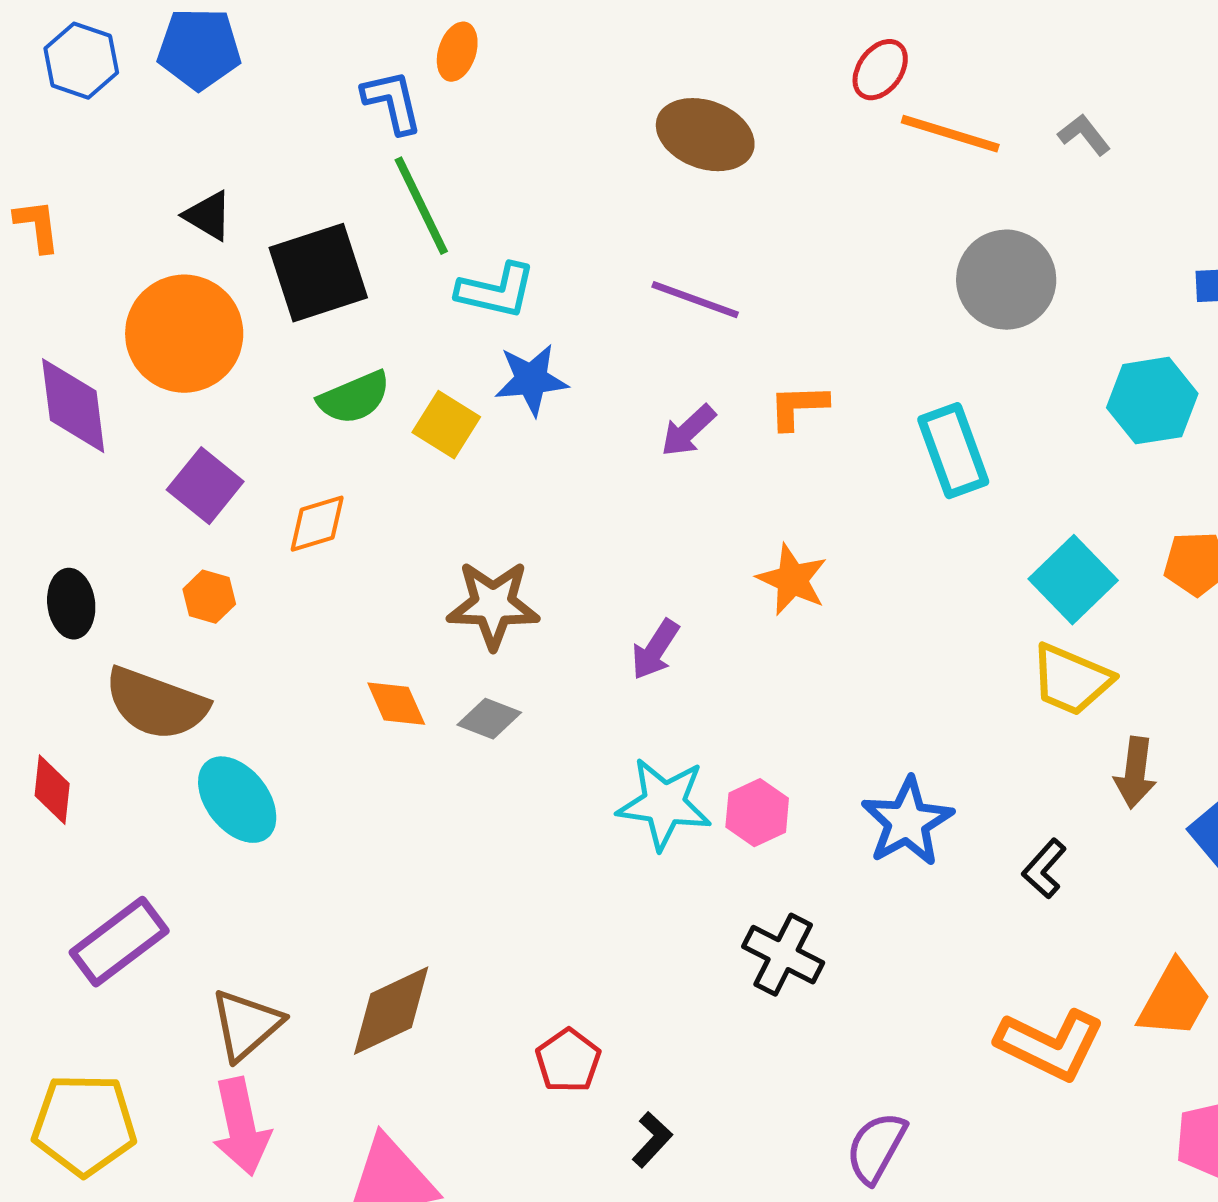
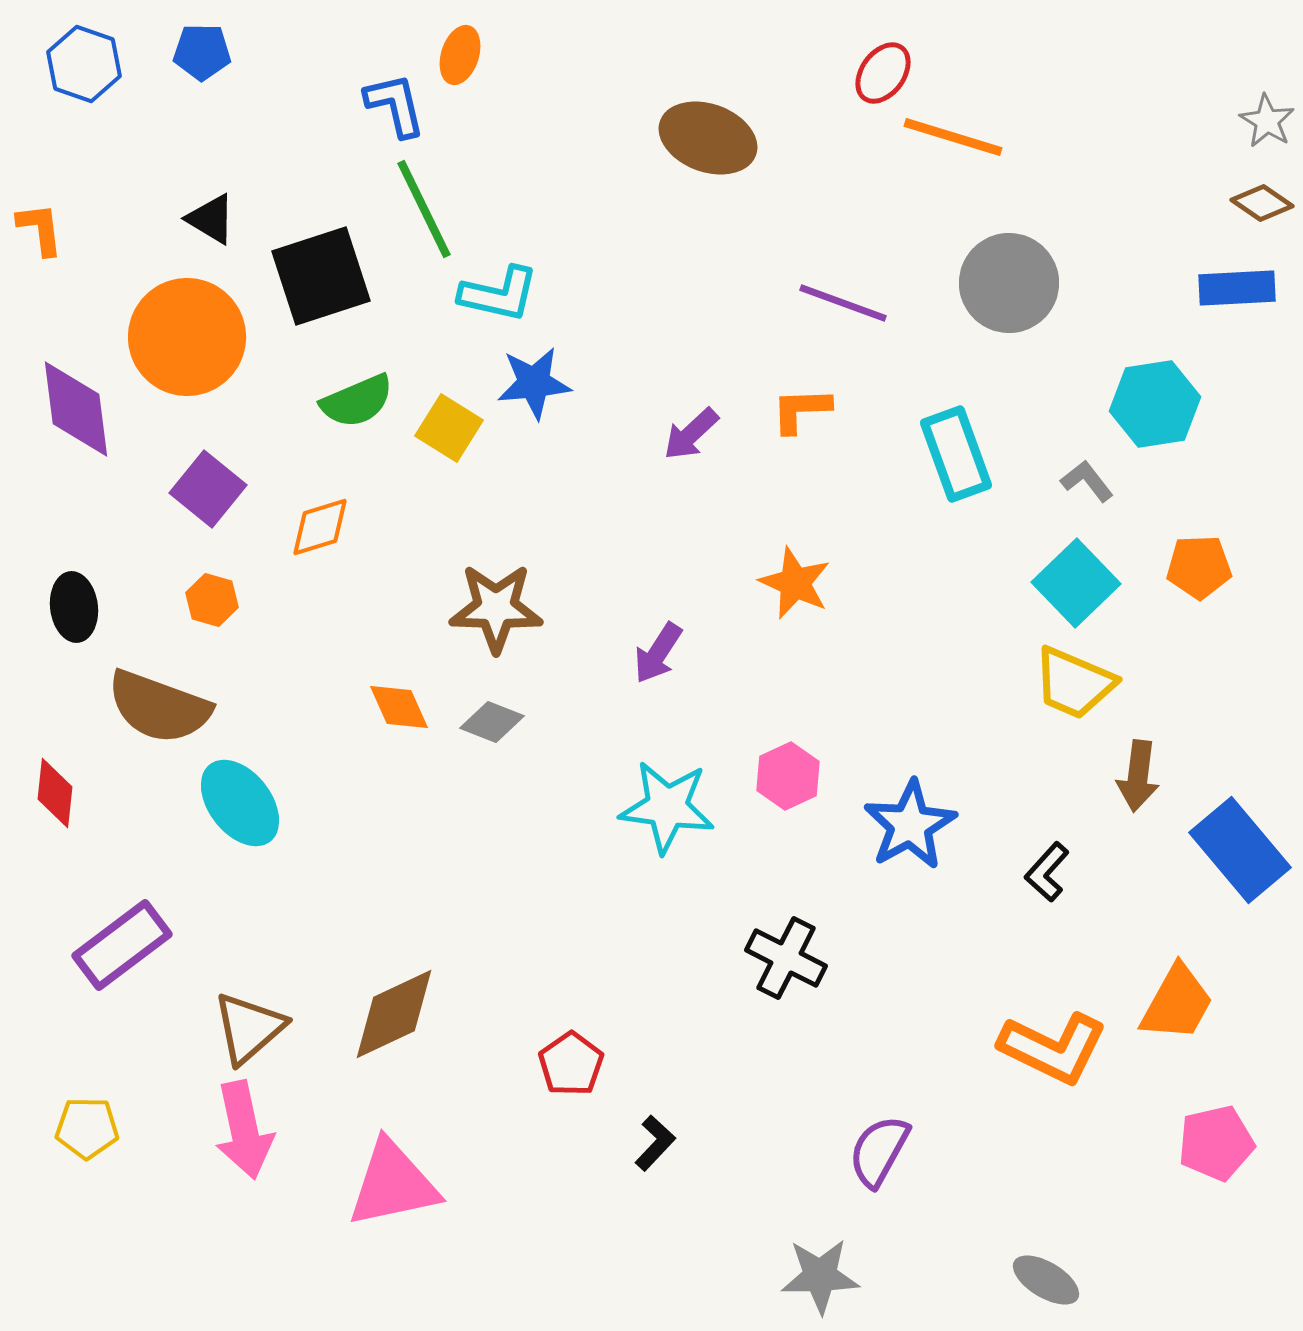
blue pentagon: (199, 49) -> (202, 52), size x0.7
gray L-shape: (1084, 135) -> (1087, 481), moved
purple line: (695, 300) -> (843, 303), moved
pink hexagon: (757, 813) -> (788, 776), moved
yellow pentagon: (84, 1125) -> (87, 1128), size x0.6

